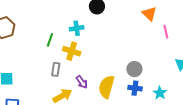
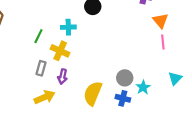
orange triangle: (149, 14) -> (160, 21), moved
purple arrow: (82, 82) -> (63, 77), moved, turned 40
cyan star: (160, 93) -> (143, 87), moved

